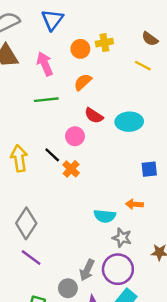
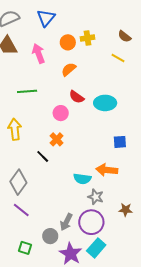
green line: (46, 100) -> (27, 91), moved
black line: (52, 155) -> (43, 156), moved
orange arrow: (134, 204) -> (107, 170), size x1.5

